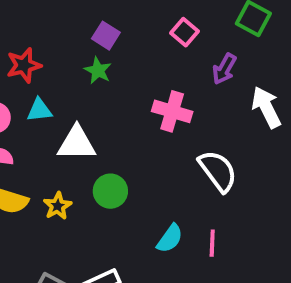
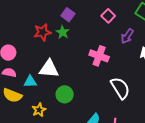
red star: (24, 65) -> (42, 32), moved
cyan triangle: (39, 110) -> (30, 82), moved
yellow star: (57, 206) -> (39, 110), moved

